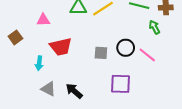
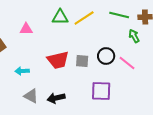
red trapezoid: (61, 47) -> (58, 60), moved
cyan arrow: (39, 63) -> (22, 71), turned 80
black arrow: (74, 91) -> (56, 98), turned -54

